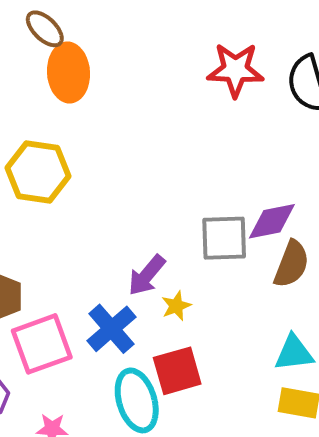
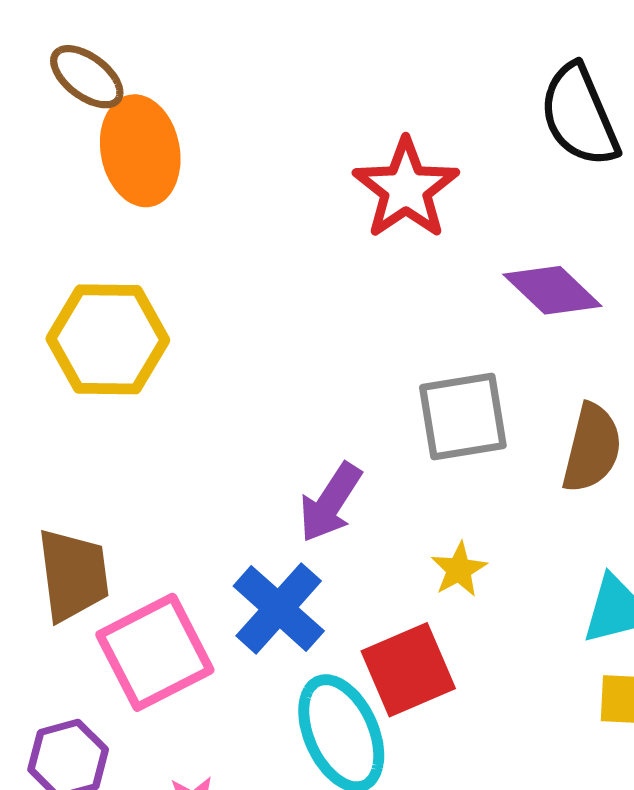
red star: (235, 70) -> (406, 189), moved, turned -30
purple diamond: (272, 221) -> (552, 290), moved, turned 62
yellow star: (176, 306) -> (459, 569), moved

